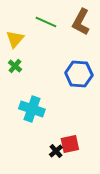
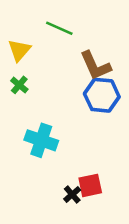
brown L-shape: (81, 22) -> (95, 66), moved, turned -52

